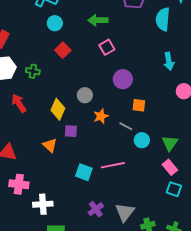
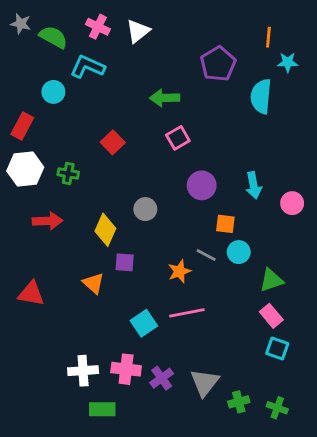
cyan circle: (55, 23) -> (53, 92), moved
cyan arrow: (169, 61) -> (254, 185), moved
red arrow: (19, 103) -> (47, 221), turned 120
orange star: (101, 116) -> (179, 271), moved
cyan circle: (142, 140) -> (239, 252), moved
green triangle: (170, 143) -> (271, 280), turned 36
cyan square: (84, 172) -> (144, 323), turned 36
pink cross: (19, 184) -> (126, 369), moved

